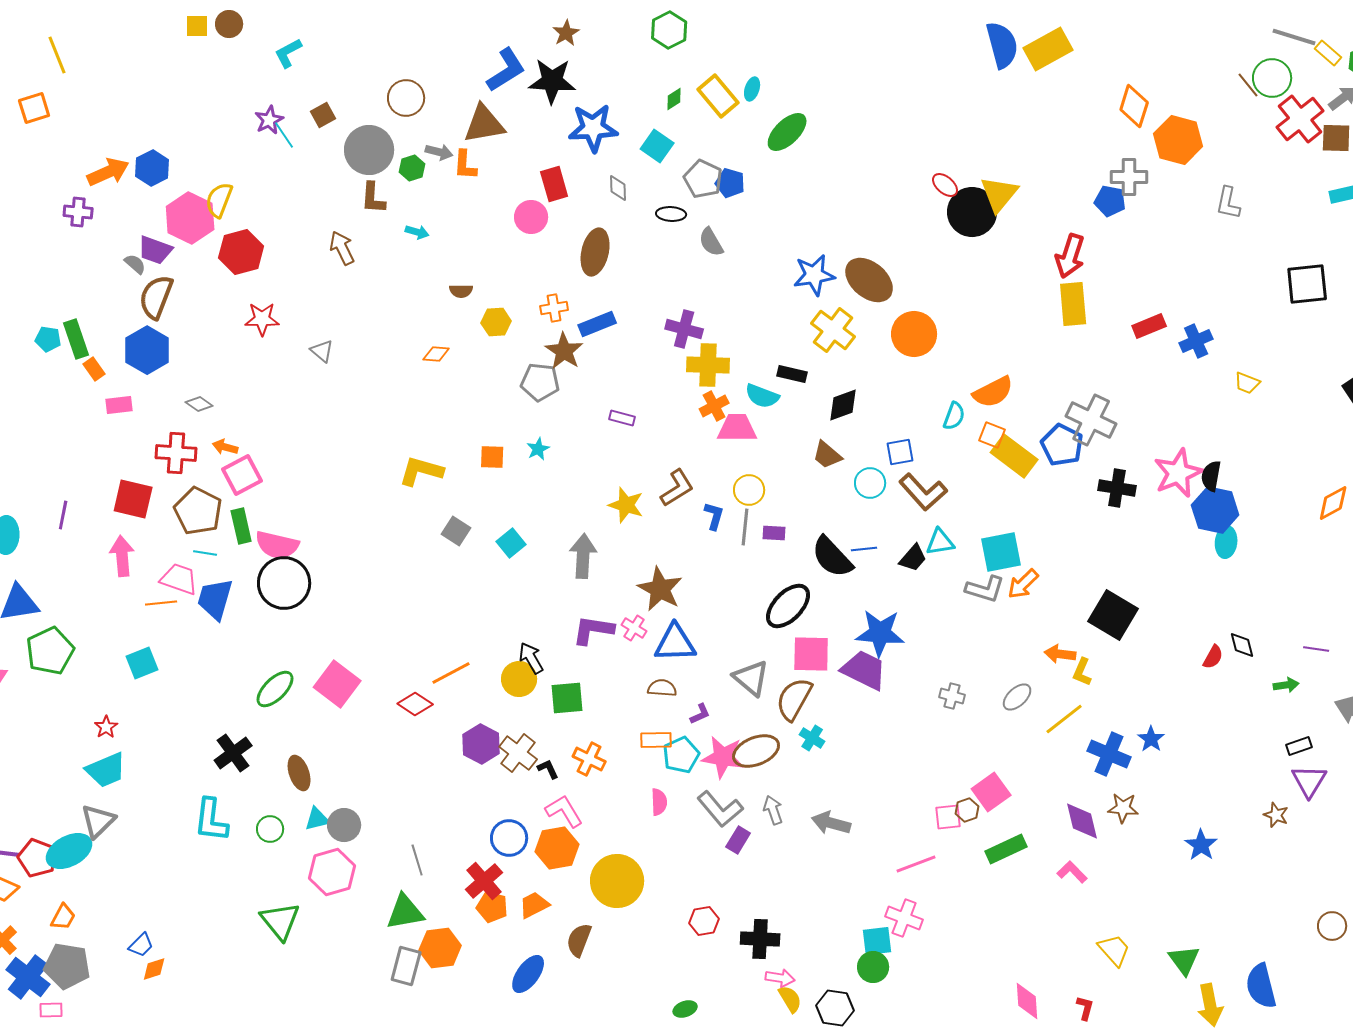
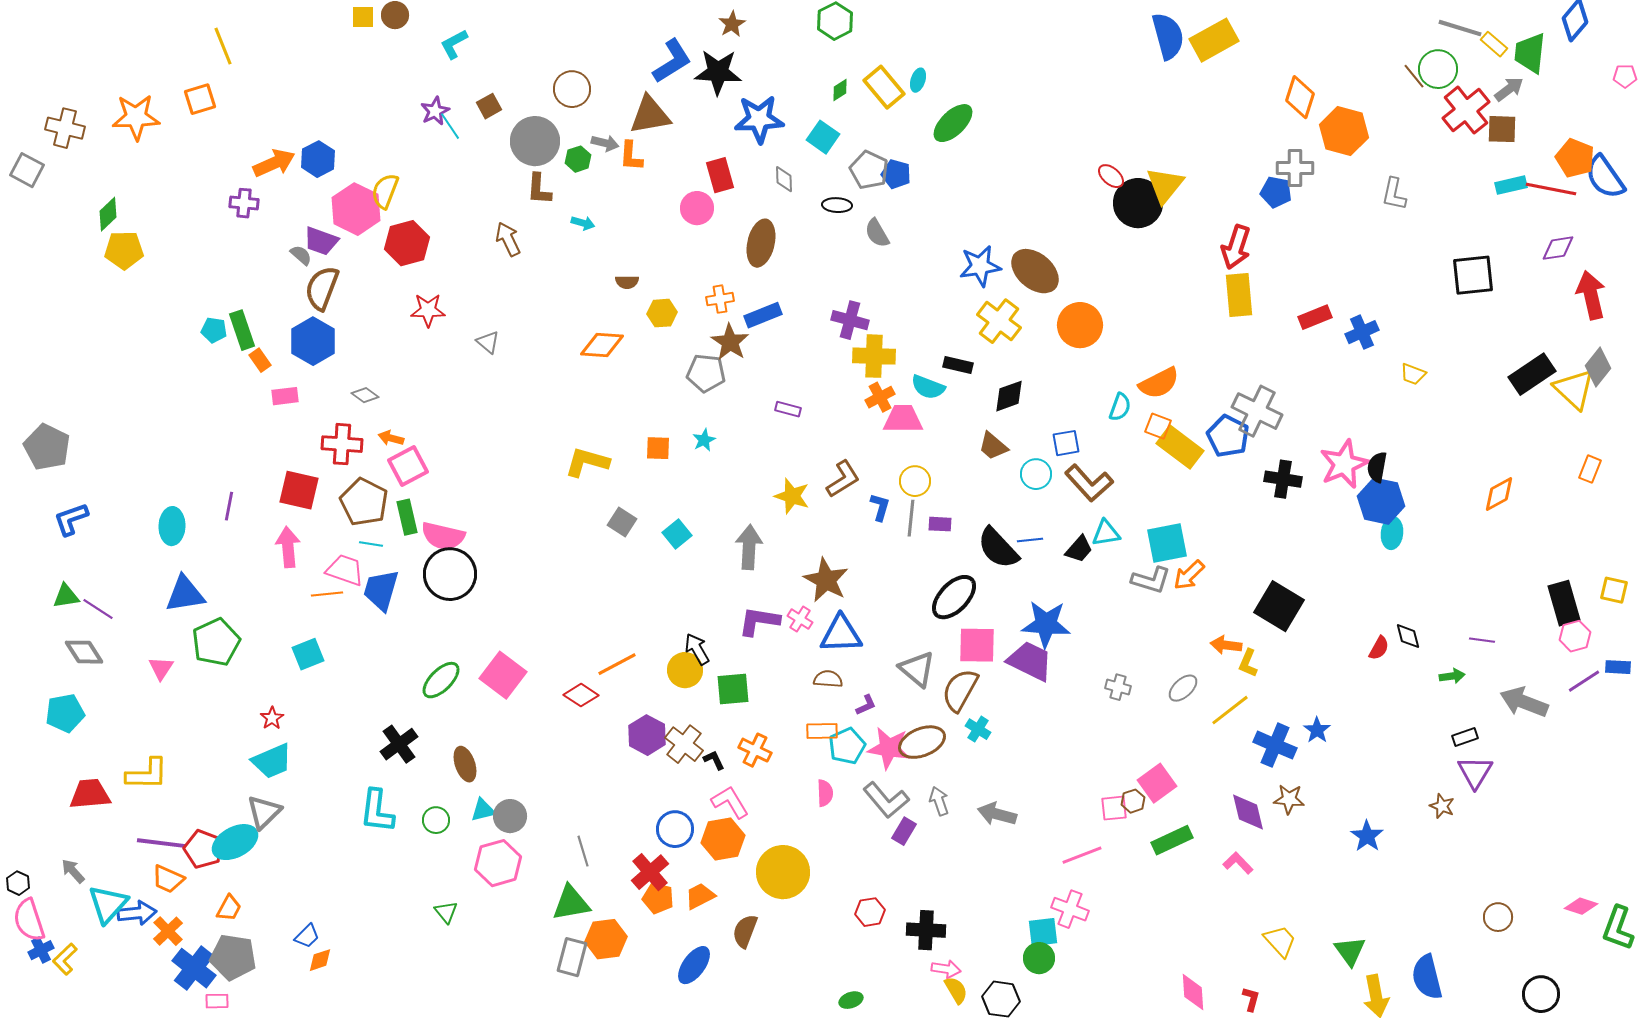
orange diamond: (436, 354) -> (602, 345), size x1.6
green triangle: (280, 921) -> (446, 912), size x0.6

